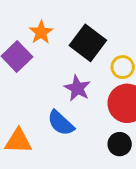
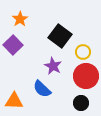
orange star: (41, 32) -> (20, 19), moved

